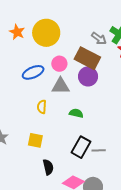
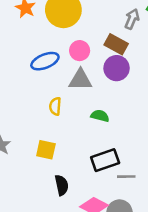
gray arrow: (99, 39) -> (132, 19), turned -105
brown rectangle: (87, 58) -> (116, 44), size x0.7
black rectangle: (81, 147) -> (105, 160), turned 40
gray line: (99, 150) -> (126, 177), moved

